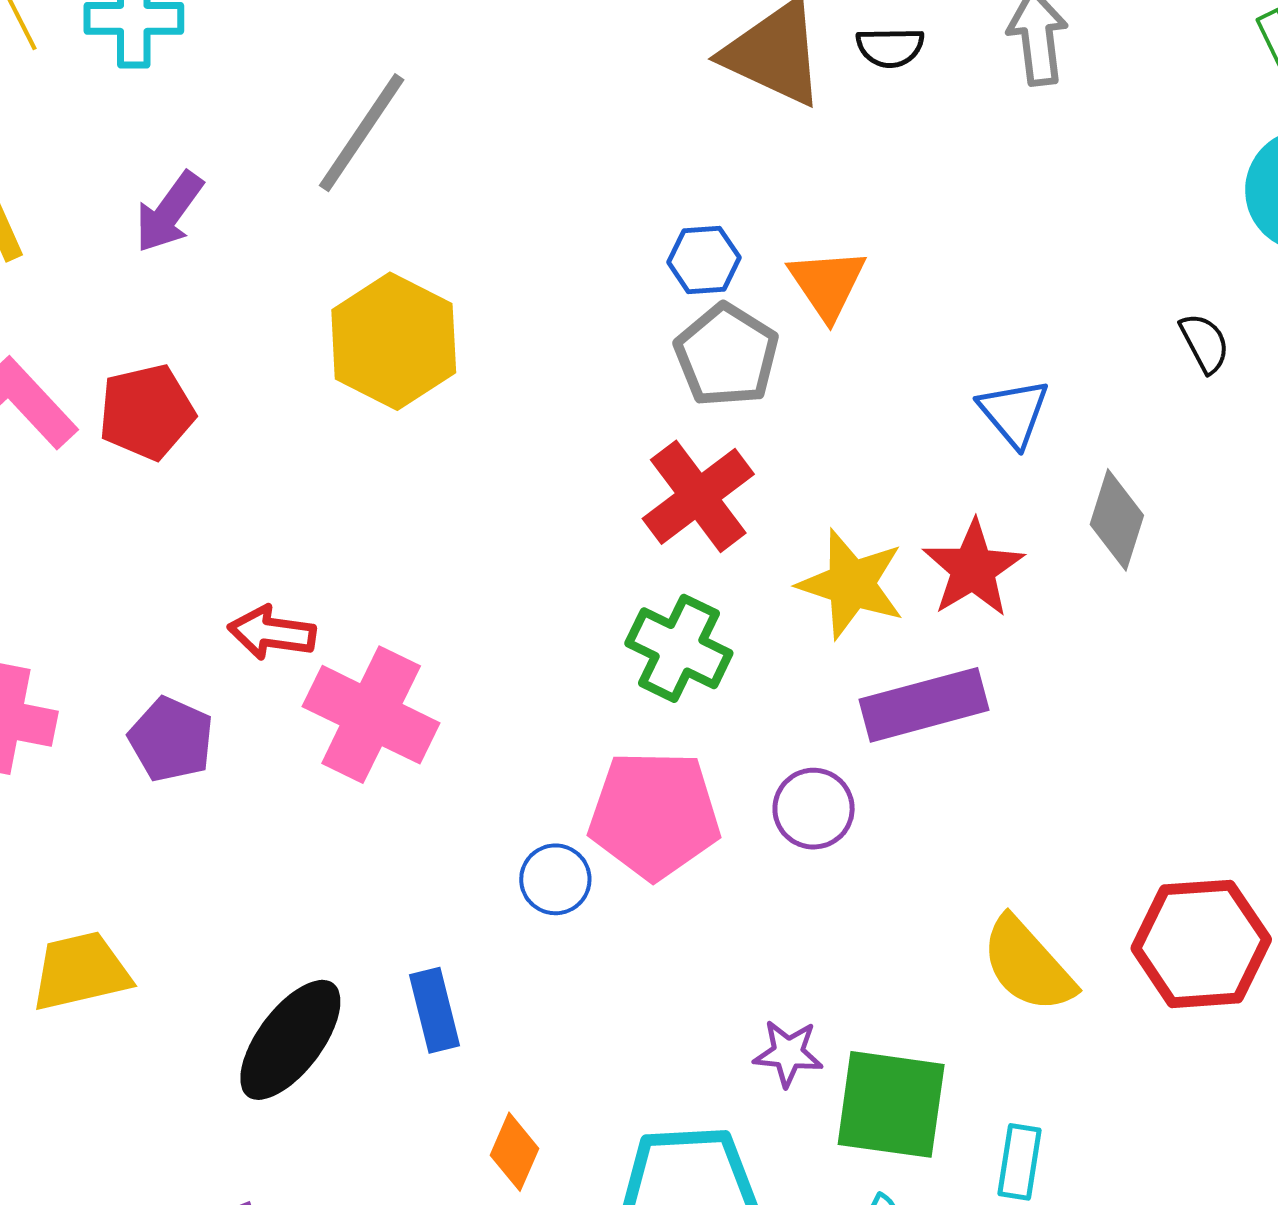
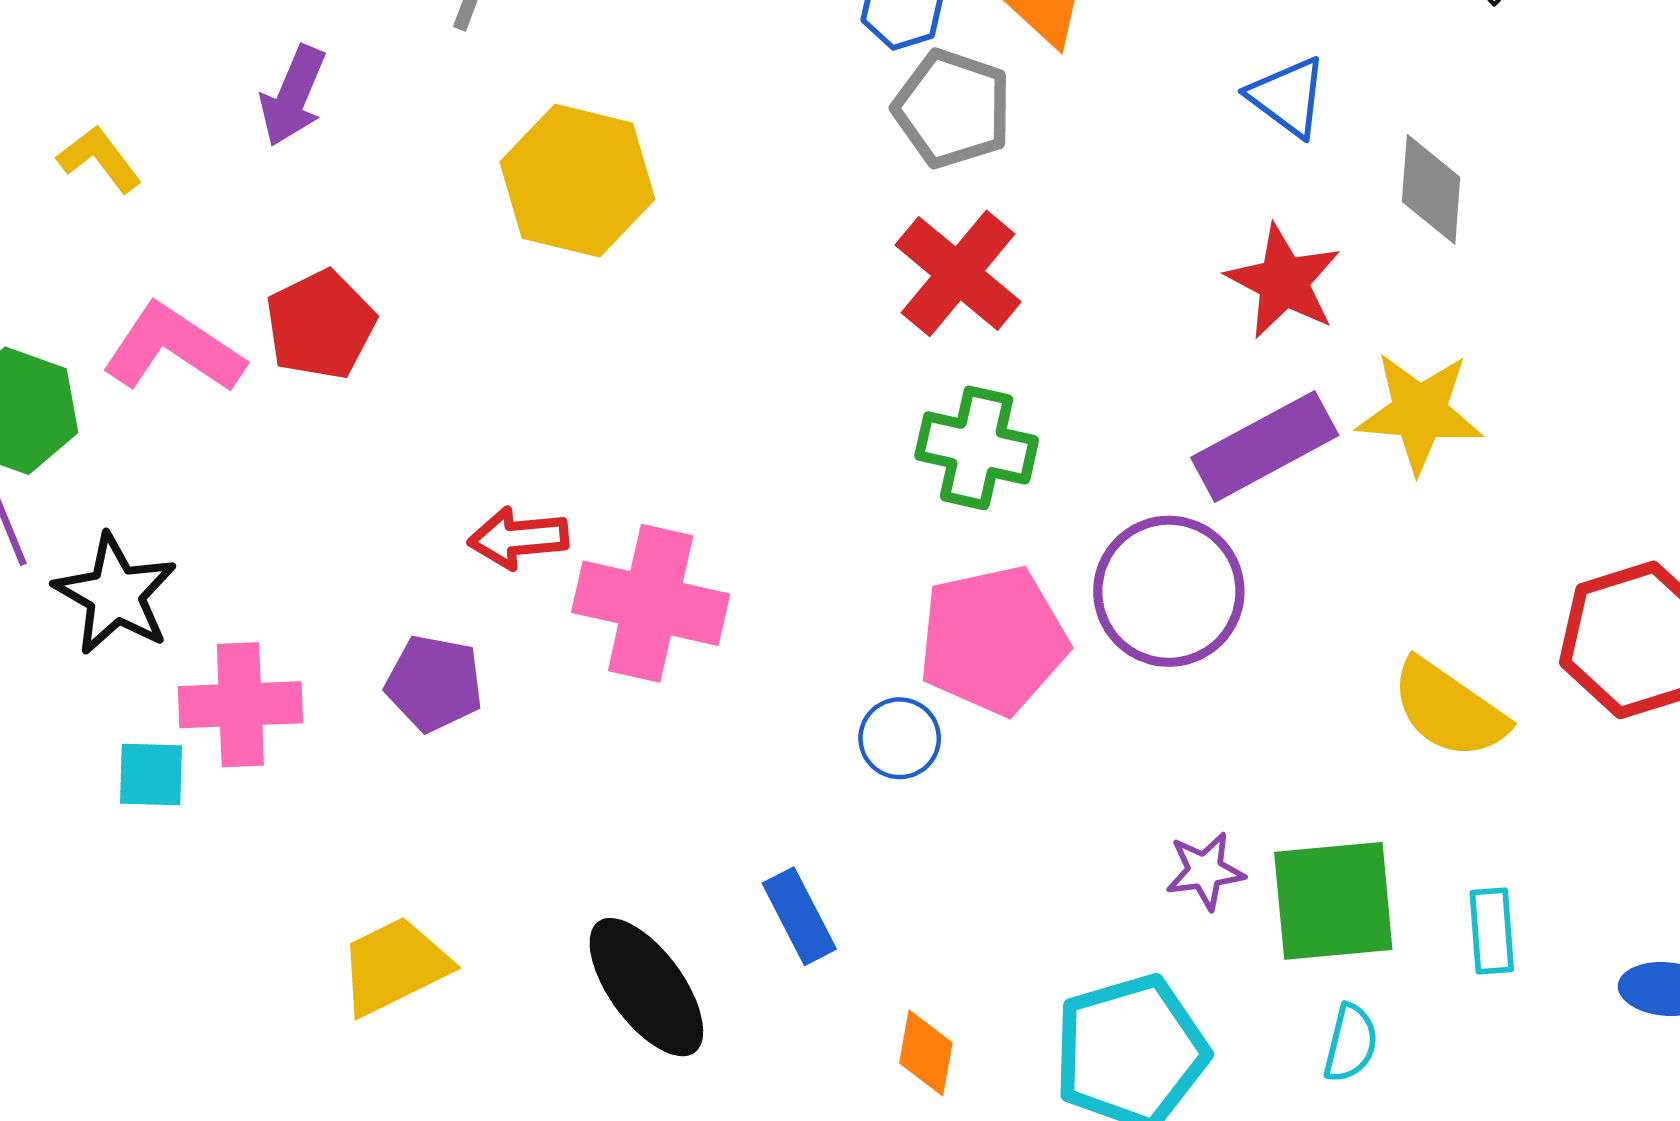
yellow star: (851, 584) -> (1420, 412), moved
purple circle: (814, 809) -> (1169, 591), size x1.6
black ellipse: (290, 1040) -> (646, 987), turned -60

